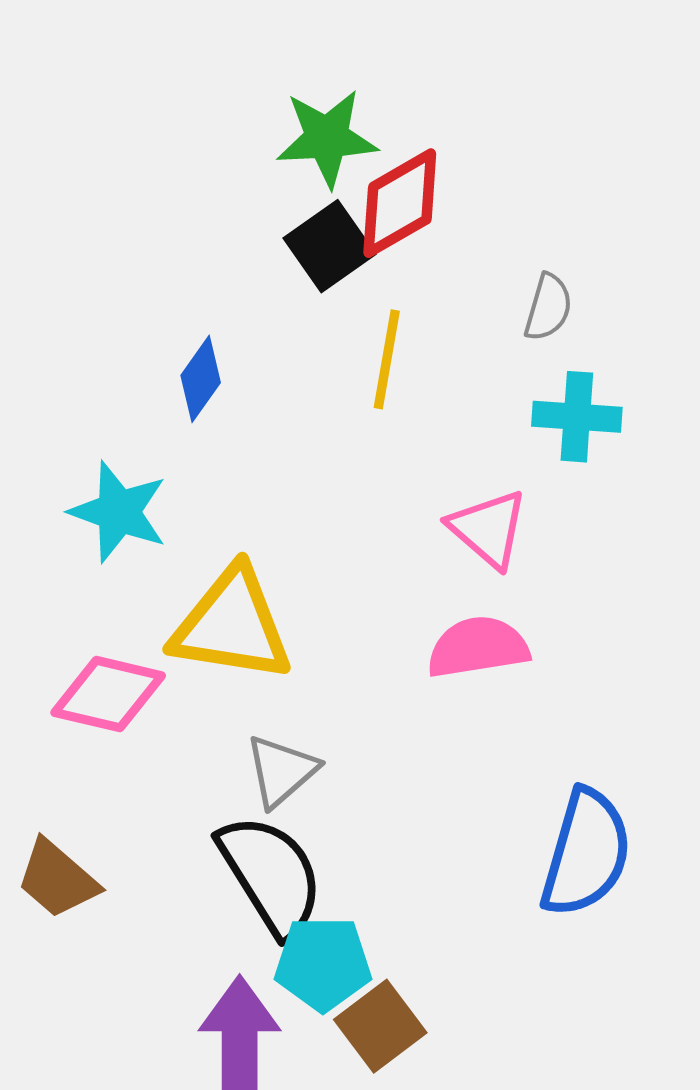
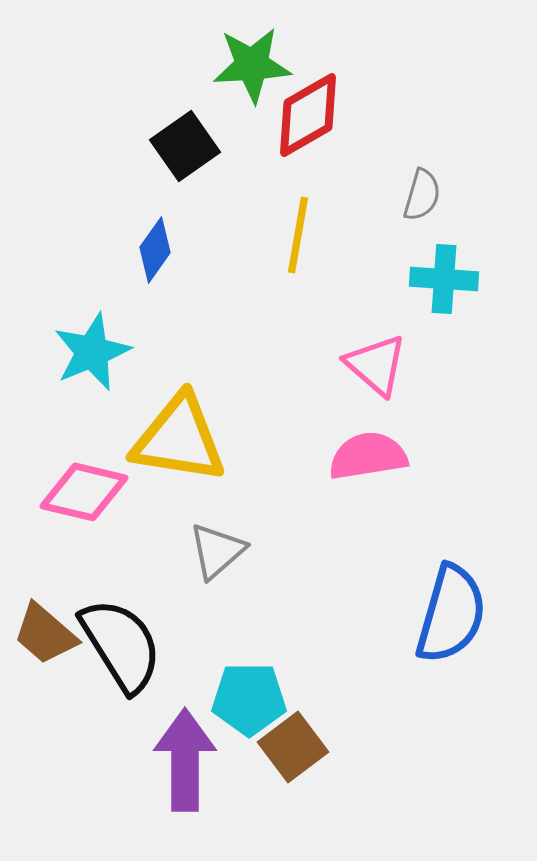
black square: (329, 246) -> (185, 146), moved
cyan star: (119, 512) -> (92, 352), turned 30
black semicircle: (271, 875) -> (121, 645), moved

